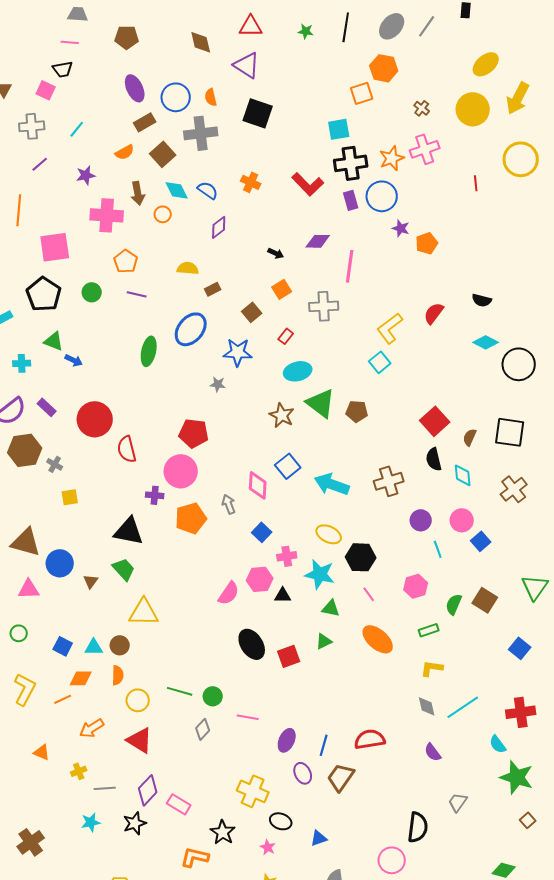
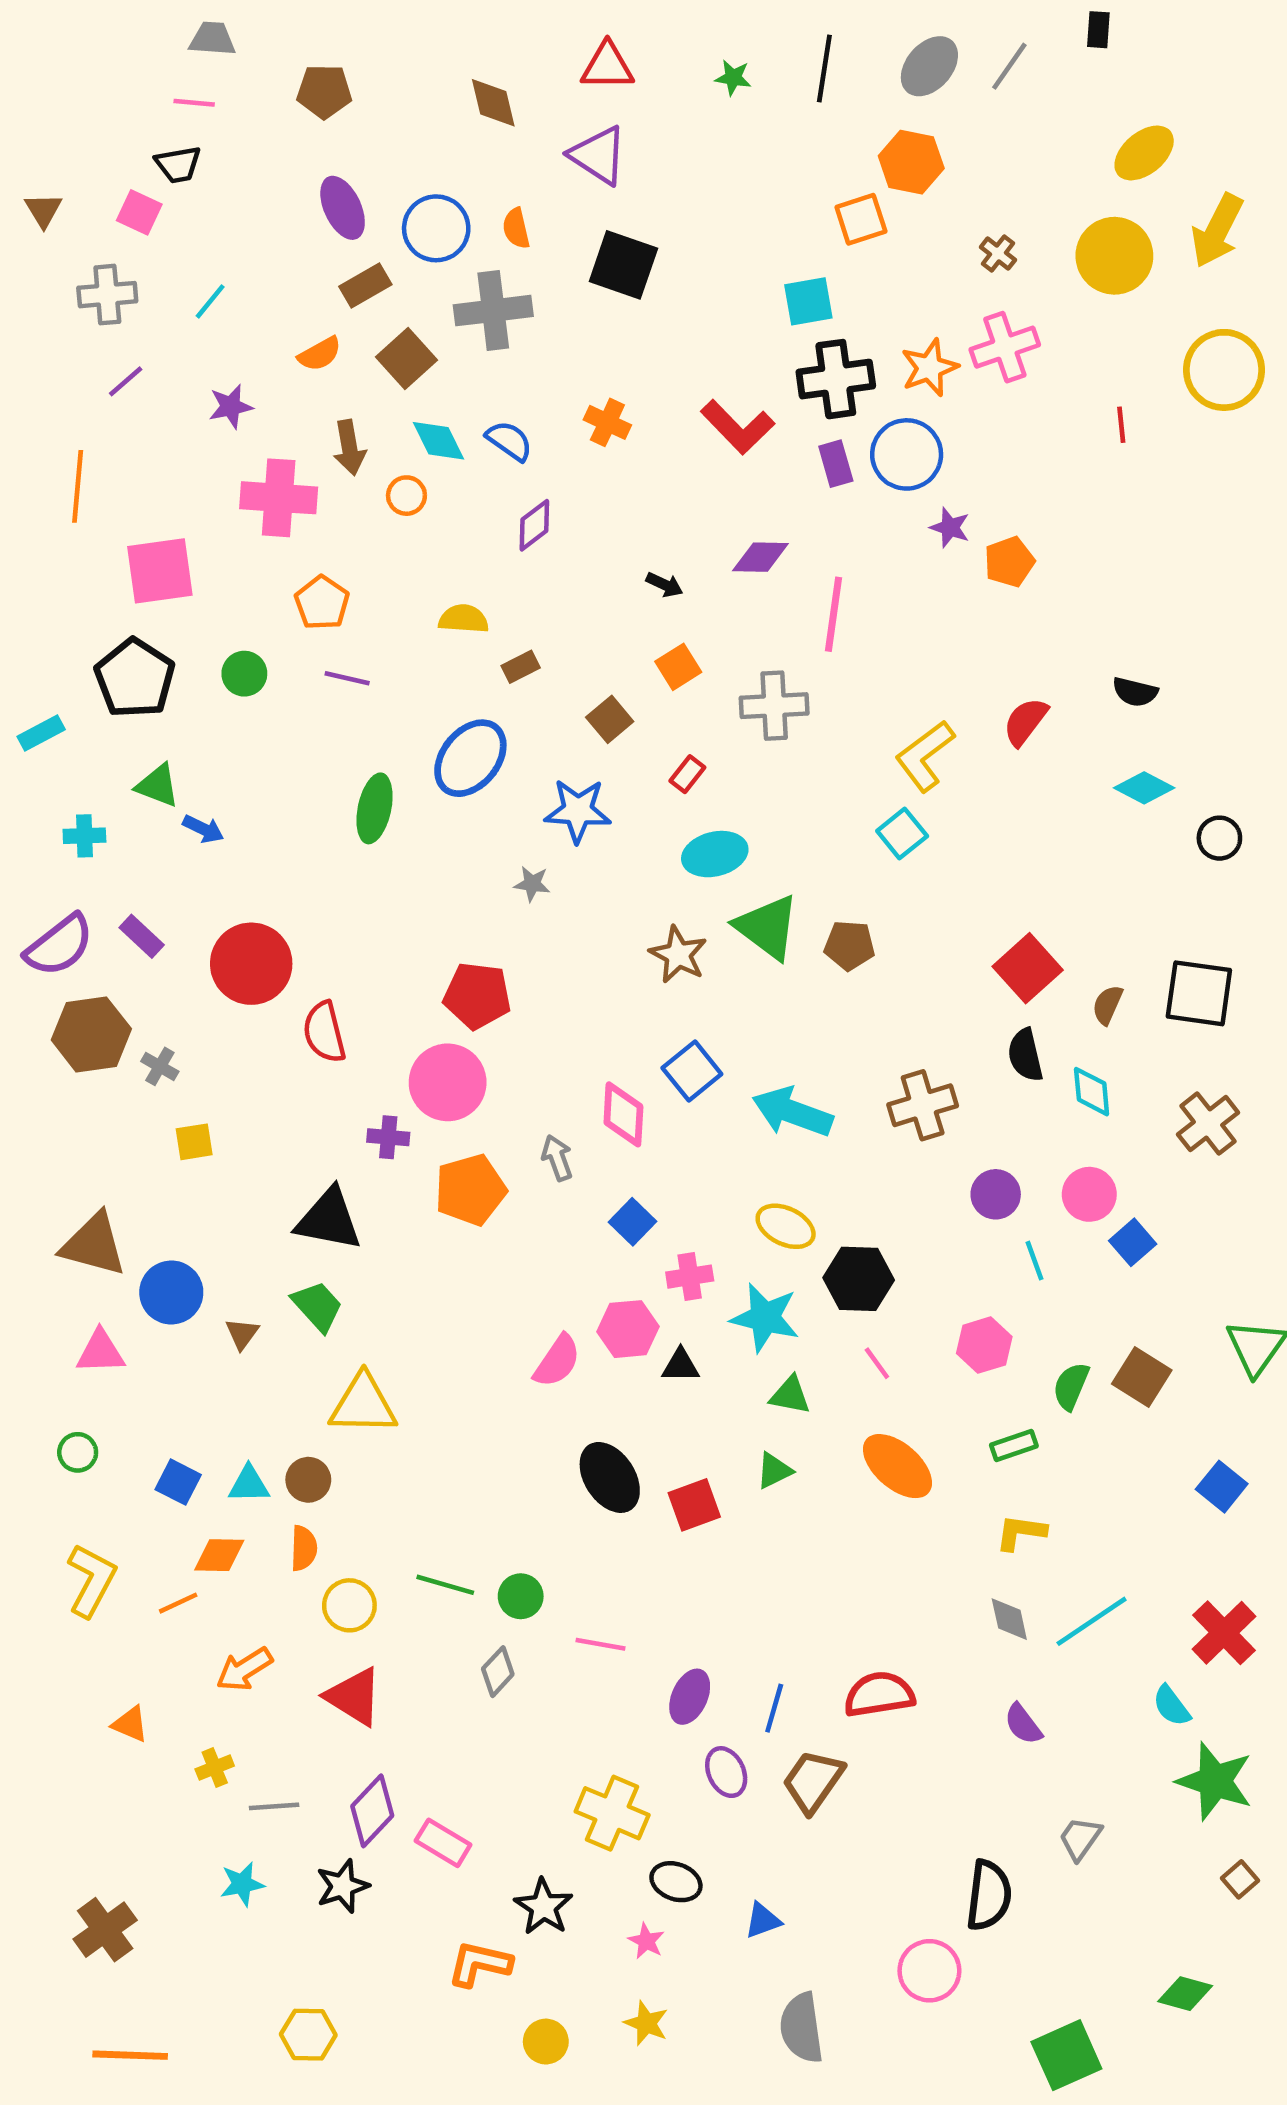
black circle: (519, 364) -> (1219, 838), size x0.6
red cross: (521, 712) -> (1224, 1633), turned -36

